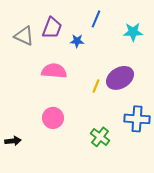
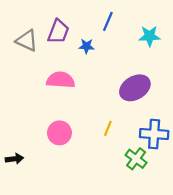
yellow line: (96, 86) -> (108, 128), moved
green cross: (100, 137) -> (136, 159), moved

